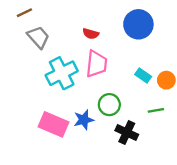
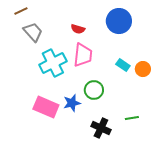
green line: (156, 110) -> (132, 118), moved
black cross: (127, 133) -> (101, 128), moved

